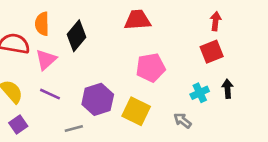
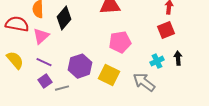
gray arrow: (182, 121) -> (144, 82), size x1.6
purple square: (18, 125) -> (45, 81), moved

